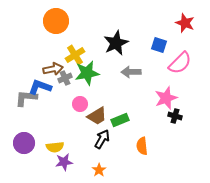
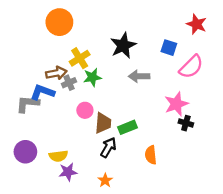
green star: (87, 73) -> (92, 77), size x0.7
brown trapezoid: (97, 116) -> (103, 123), turned -55

